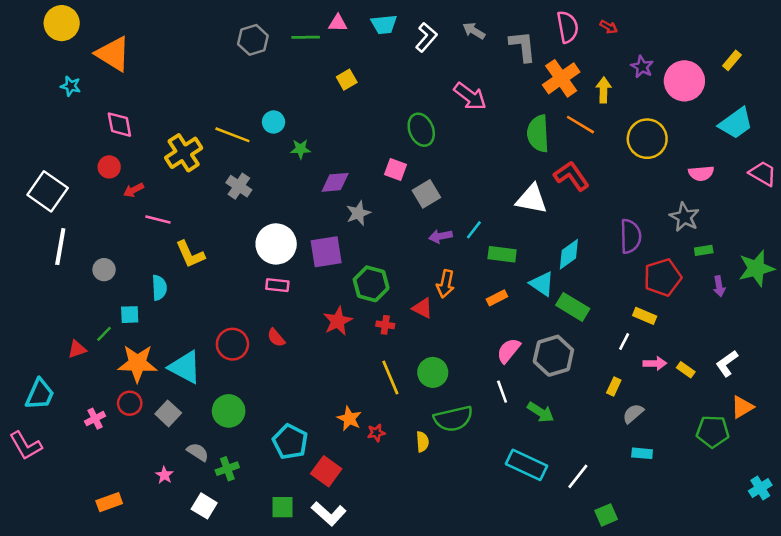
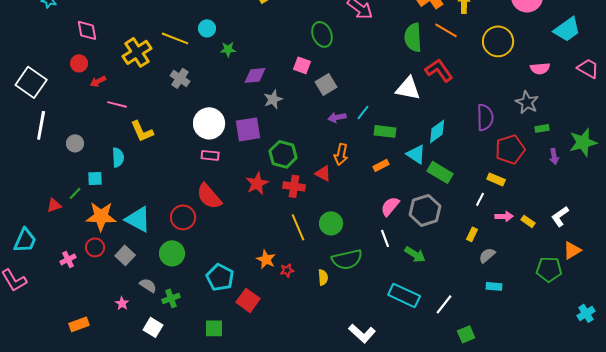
red cross: (385, 325) -> (294, 186), size x1.5
red semicircle: (276, 338) -> (209, 196), size x1.8
red circle: (232, 344) -> (183, 217), moved
white L-shape: (329, 514) -> (362, 333), moved

